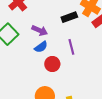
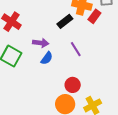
red circle: (52, 64) -> (73, 85), moved

